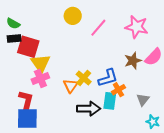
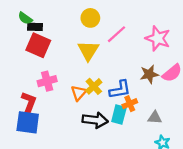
black rectangle: (14, 39) -> (35, 27), moved
yellow triangle: (40, 63) -> (88, 51), moved
gray triangle: (143, 100) -> (155, 118), turned 48

